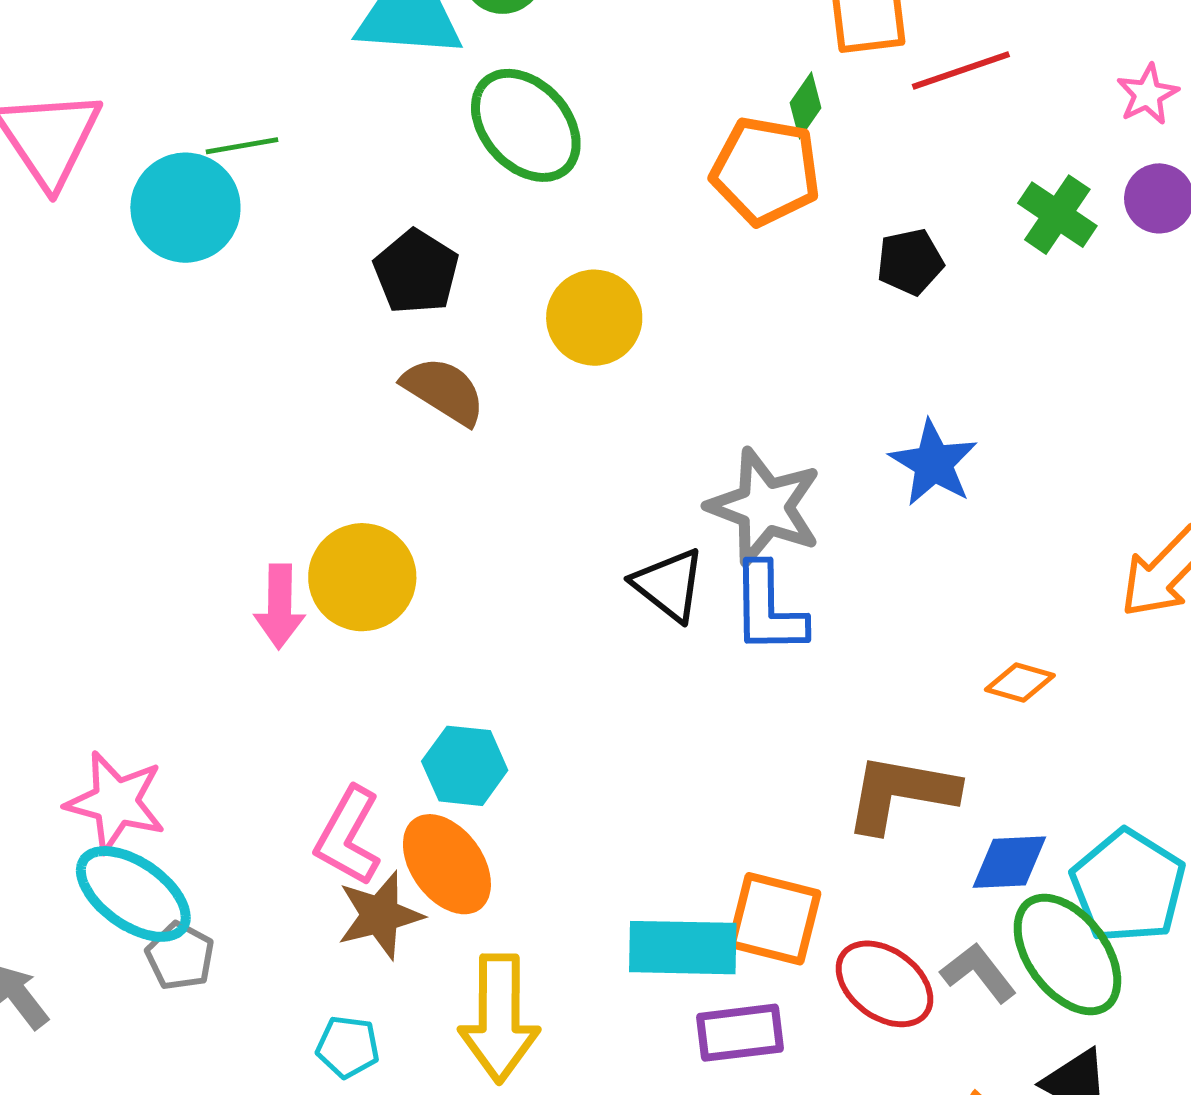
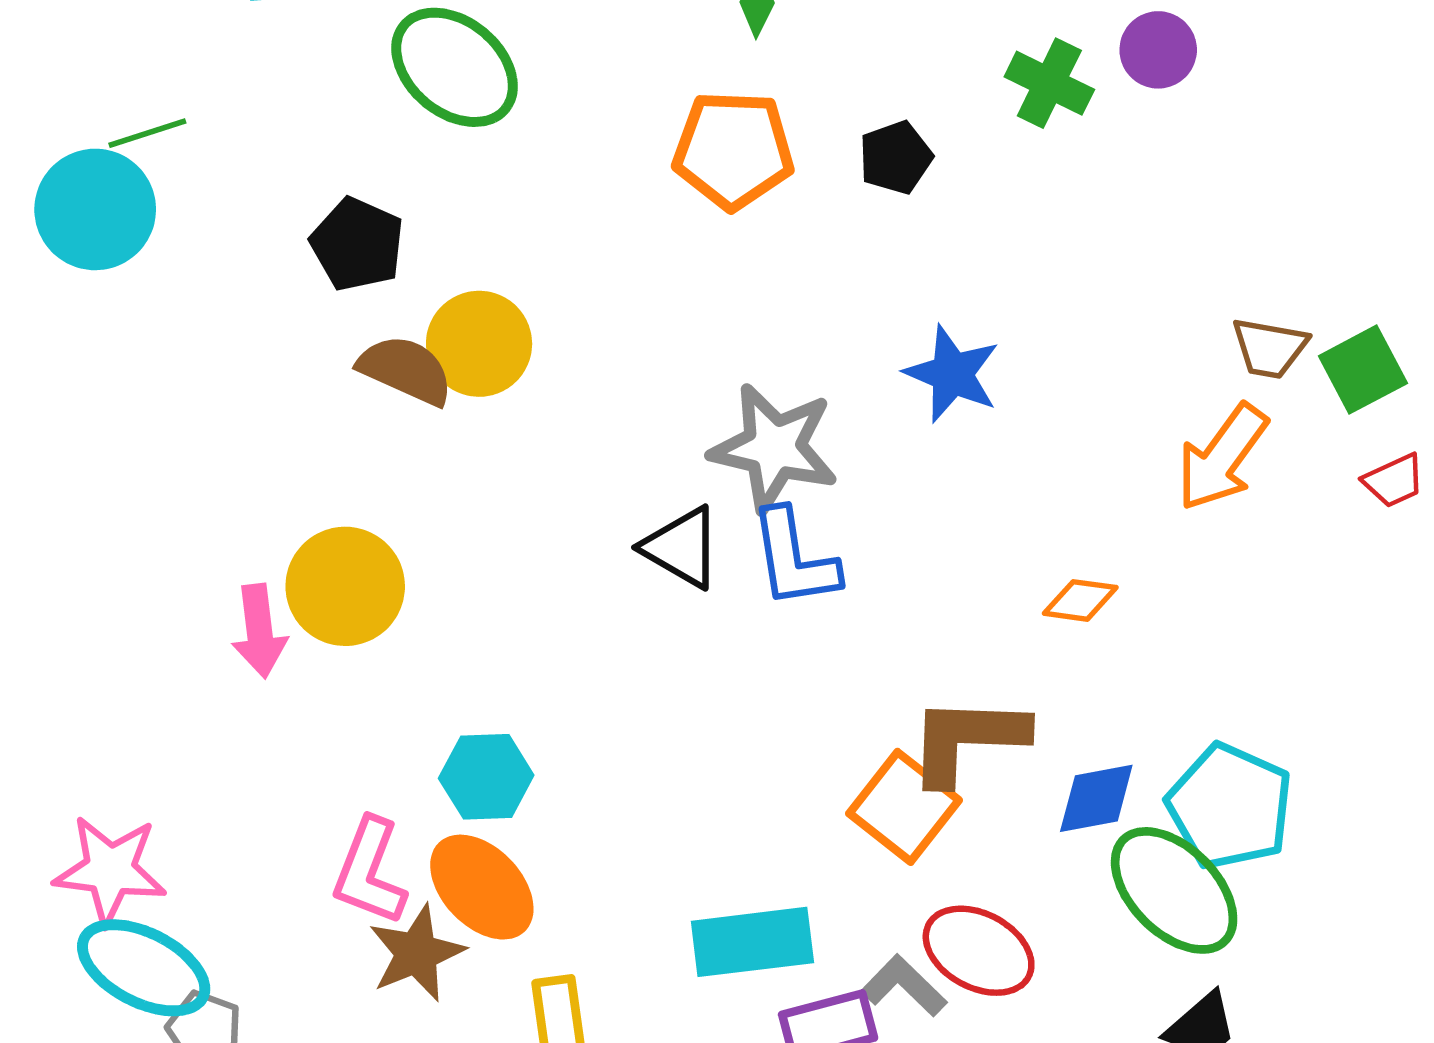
orange pentagon: (766, 171) -> (733, 150), moved
yellow circle: (594, 318) -> (479, 344), moved
orange square: (774, 919) -> (904, 807), moved, turned 32
gray L-shape: (978, 973) -> (904, 986), moved

